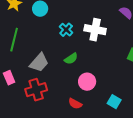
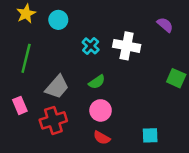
pink circle: (87, 82) -> (101, 110), moved
cyan square: (114, 102) -> (150, 135), turned -32

